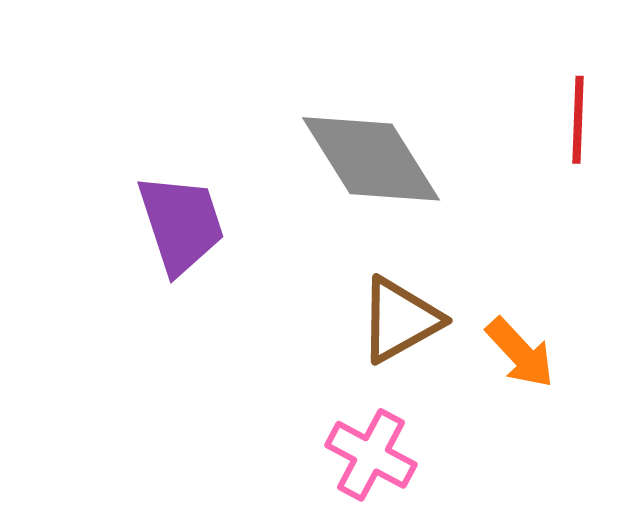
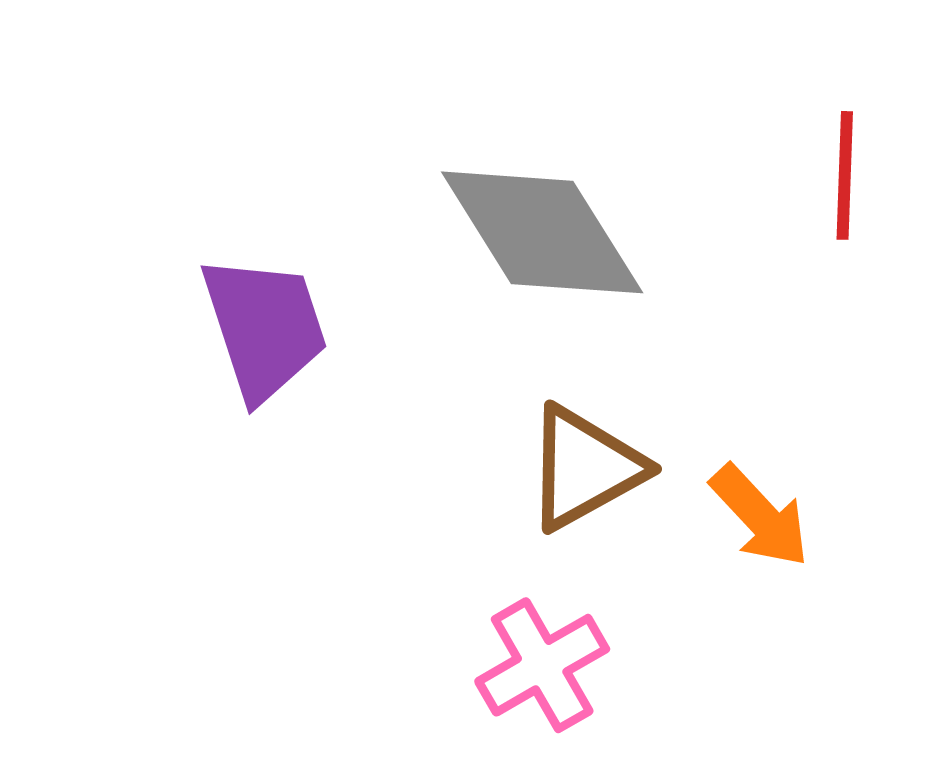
pink cross: (371, 455) -> (542, 665), turned 32

